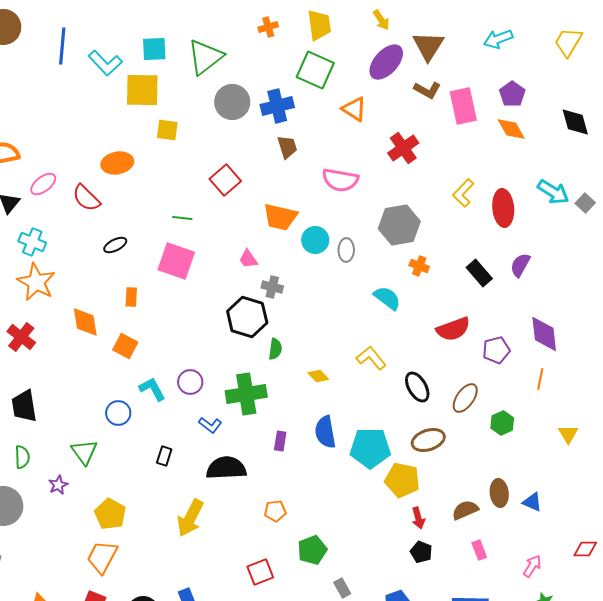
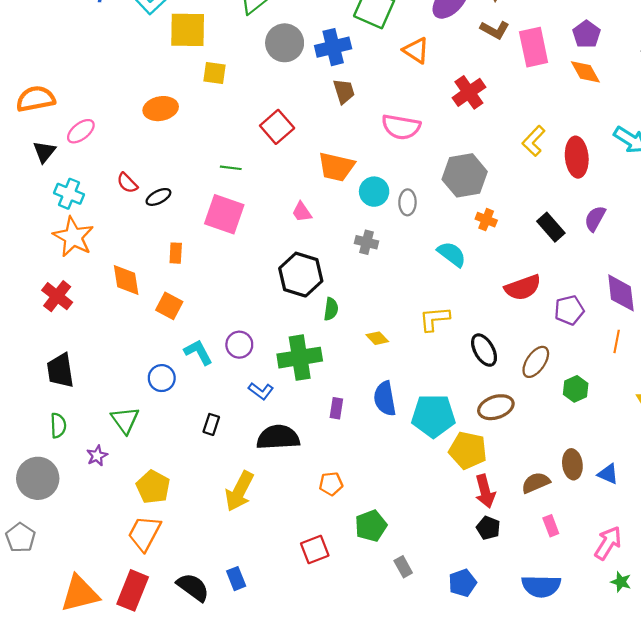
red semicircle: (86, 198) -> (127, 183), moved, size x0.7
gray cross: (272, 287) -> (367, 242), moved
yellow L-shape: (371, 358) -> (434, 319), turned -56
red arrow: (418, 518) -> (485, 491), size x1.4
pink arrow: (532, 566) -> (608, 543), size x1.4

